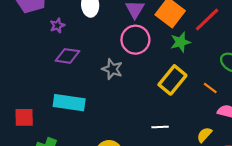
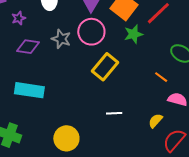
gray star: (112, 69) -> (61, 39), moved
yellow rectangle: (172, 80) -> (105, 67), moved

